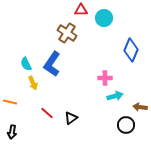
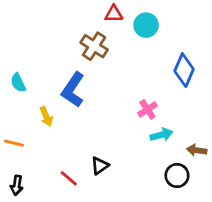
cyan semicircle: (26, 64) -> (18, 83), moved
pink cross: (105, 78) -> (147, 109), turned -32
red line: (47, 113) -> (69, 178), moved

